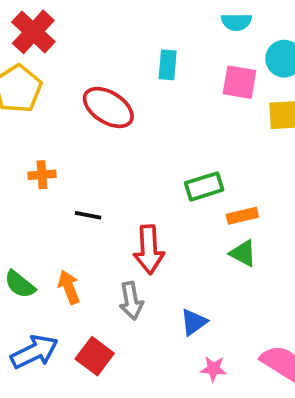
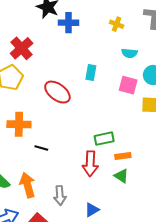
orange cross: (42, 175) -> (19, 124), size x1.6
red arrow: (149, 250) -> (90, 164), moved
orange arrow: (69, 287) -> (28, 185), size x1.4

